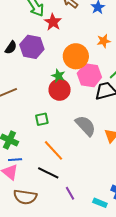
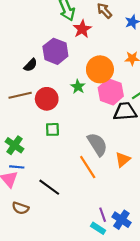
black semicircle: (11, 48) -> (31, 65), moved
red circle: (60, 90) -> (47, 99), moved
orange line: (53, 150) -> (88, 167), moved
purple line: (70, 193) -> (103, 215), moved
brown semicircle: (25, 197) -> (20, 208), size x0.7

